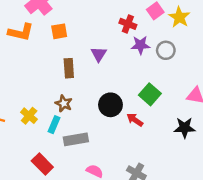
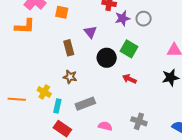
orange square: (59, 31) -> (62, 12), moved, turned 32
green square: (150, 94) -> (129, 49), moved
black circle: (110, 105) -> (107, 58), moved
cyan rectangle: (54, 125) -> (57, 106), moved

